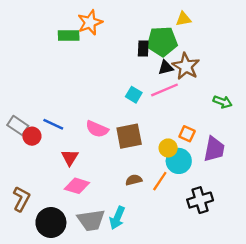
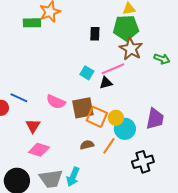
green pentagon: (162, 41) -> (126, 28), moved
black triangle: (166, 67) -> (106, 83), moved
green arrow: (223, 102) -> (162, 59), moved
orange square: (187, 134) -> (97, 117), moved, size x1.5

